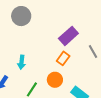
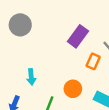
orange rectangle: (63, 58) -> (93, 61), moved

